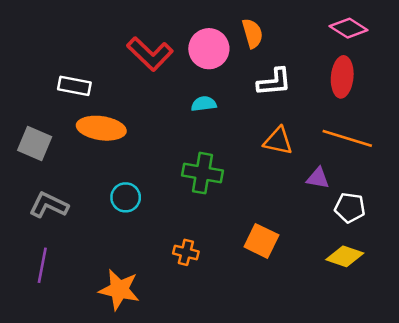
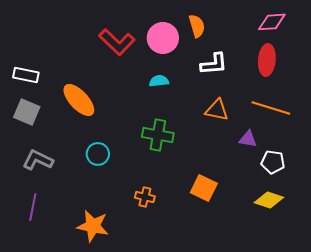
pink diamond: (349, 28) -> (272, 22), turned -36
white rectangle: (74, 86) -> (26, 75), moved
orange ellipse: (101, 128) -> (79, 100), turned 39

